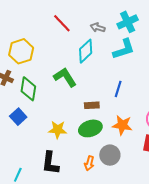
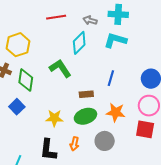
cyan cross: (128, 22) -> (118, 14), turned 30
red line: (62, 23) -> (56, 17), turned -54
cyan L-shape: (124, 49) -> (115, 40), turned -145
orange arrow: (89, 163) -> (74, 144), moved

